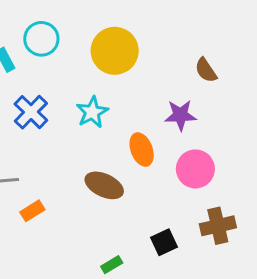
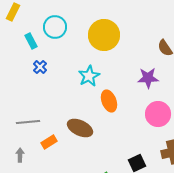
blue cross: (31, 112) -> (40, 67), moved, size x0.6
orange ellipse: (142, 150) -> (109, 101), moved
brown ellipse: (104, 185) -> (80, 128), moved

